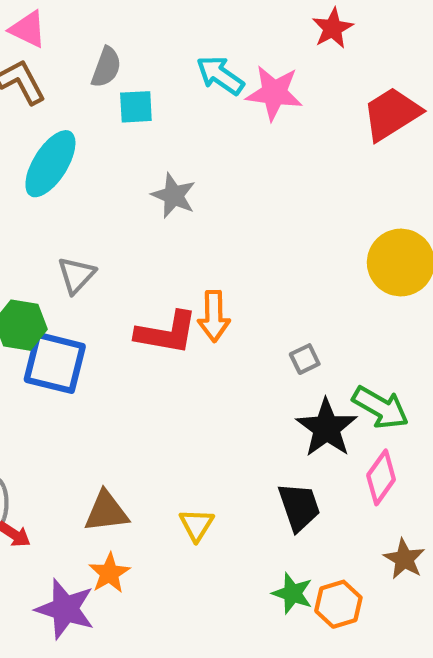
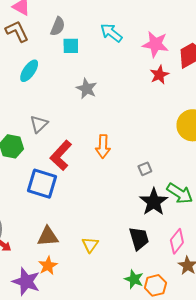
red star: (333, 28) -> (159, 75), moved
pink star: (274, 93) -> (155, 44), moved
cyan ellipse: (50, 164) -> (29, 71), size x0.7
red L-shape: (166, 333) -> (61, 155), moved, turned 120
blue square: (55, 363) -> (42, 184), moved
pink diamond: (381, 477) -> (177, 241), moved

